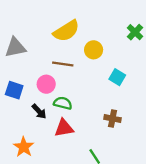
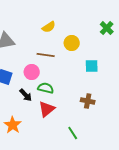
yellow semicircle: (66, 31) -> (49, 27), size x0.6
cyan square: (117, 77) -> (92, 66), turned -32
red triangle: (64, 128) -> (47, 109), turned -30

